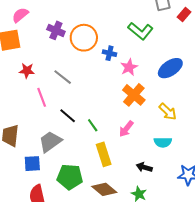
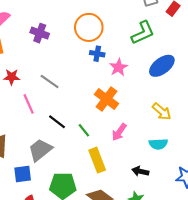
green L-shape: (140, 31) -> (143, 33), moved, turned -60
orange circle: (84, 38) -> (89, 27), moved
orange cross: (134, 95) -> (107, 99), moved

